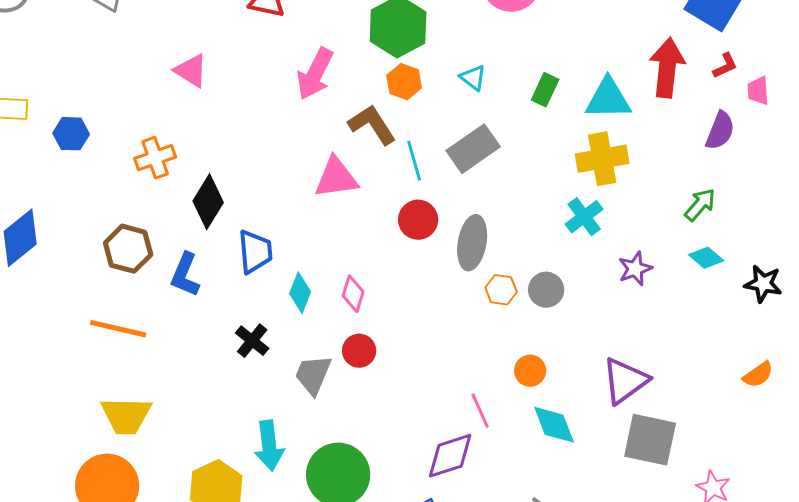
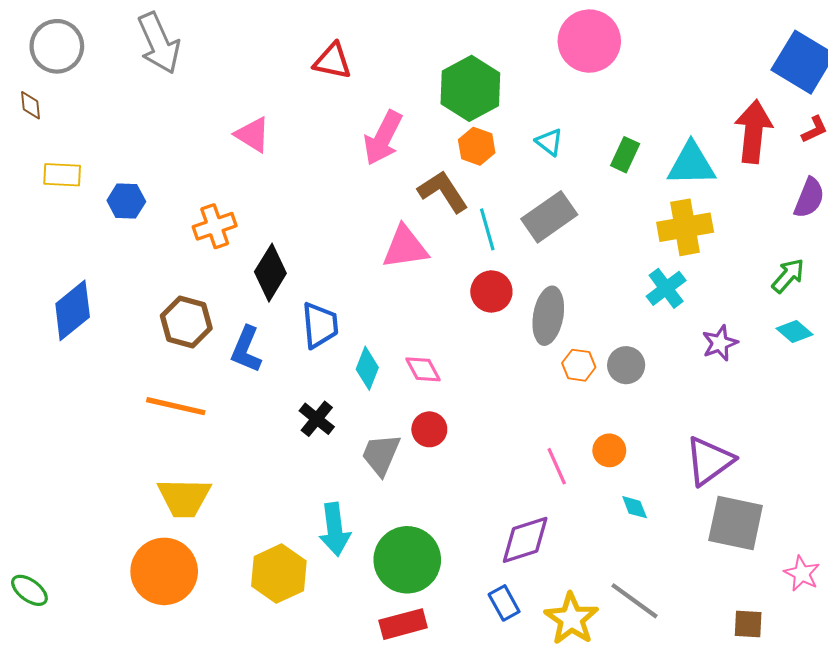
pink diamond: (353, 294) -> (423, 369), turned -45
pink line: (480, 411) -> (557, 466), moved
cyan diamond: (554, 425) -> (635, 507), size x0.6

